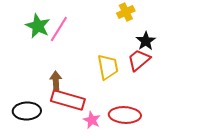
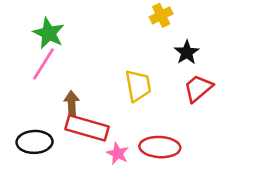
pink line: (59, 29) -> (43, 64), moved
red trapezoid: (139, 60) -> (198, 88), moved

